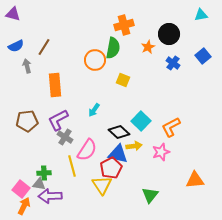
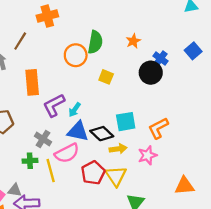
orange cross: (124, 25) -> (47, 16), moved
black circle: (169, 34) -> (151, 73), moved
purple L-shape: (58, 120) -> (54, 105), moved
cyan square: (141, 121) -> (126, 122), turned 36
pink semicircle: (87, 150) -> (67, 153), turned 30
blue triangle: (118, 154) -> (78, 131), moved
green cross: (44, 173) -> (30, 161), moved
yellow triangle: (102, 185) -> (116, 176), moved

